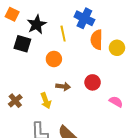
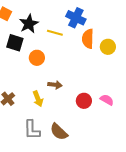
yellow line: (63, 34) -> (55, 33), turned -63
orange circle: (54, 59) -> (37, 58), moved
red circle: (93, 82) -> (84, 101), moved

